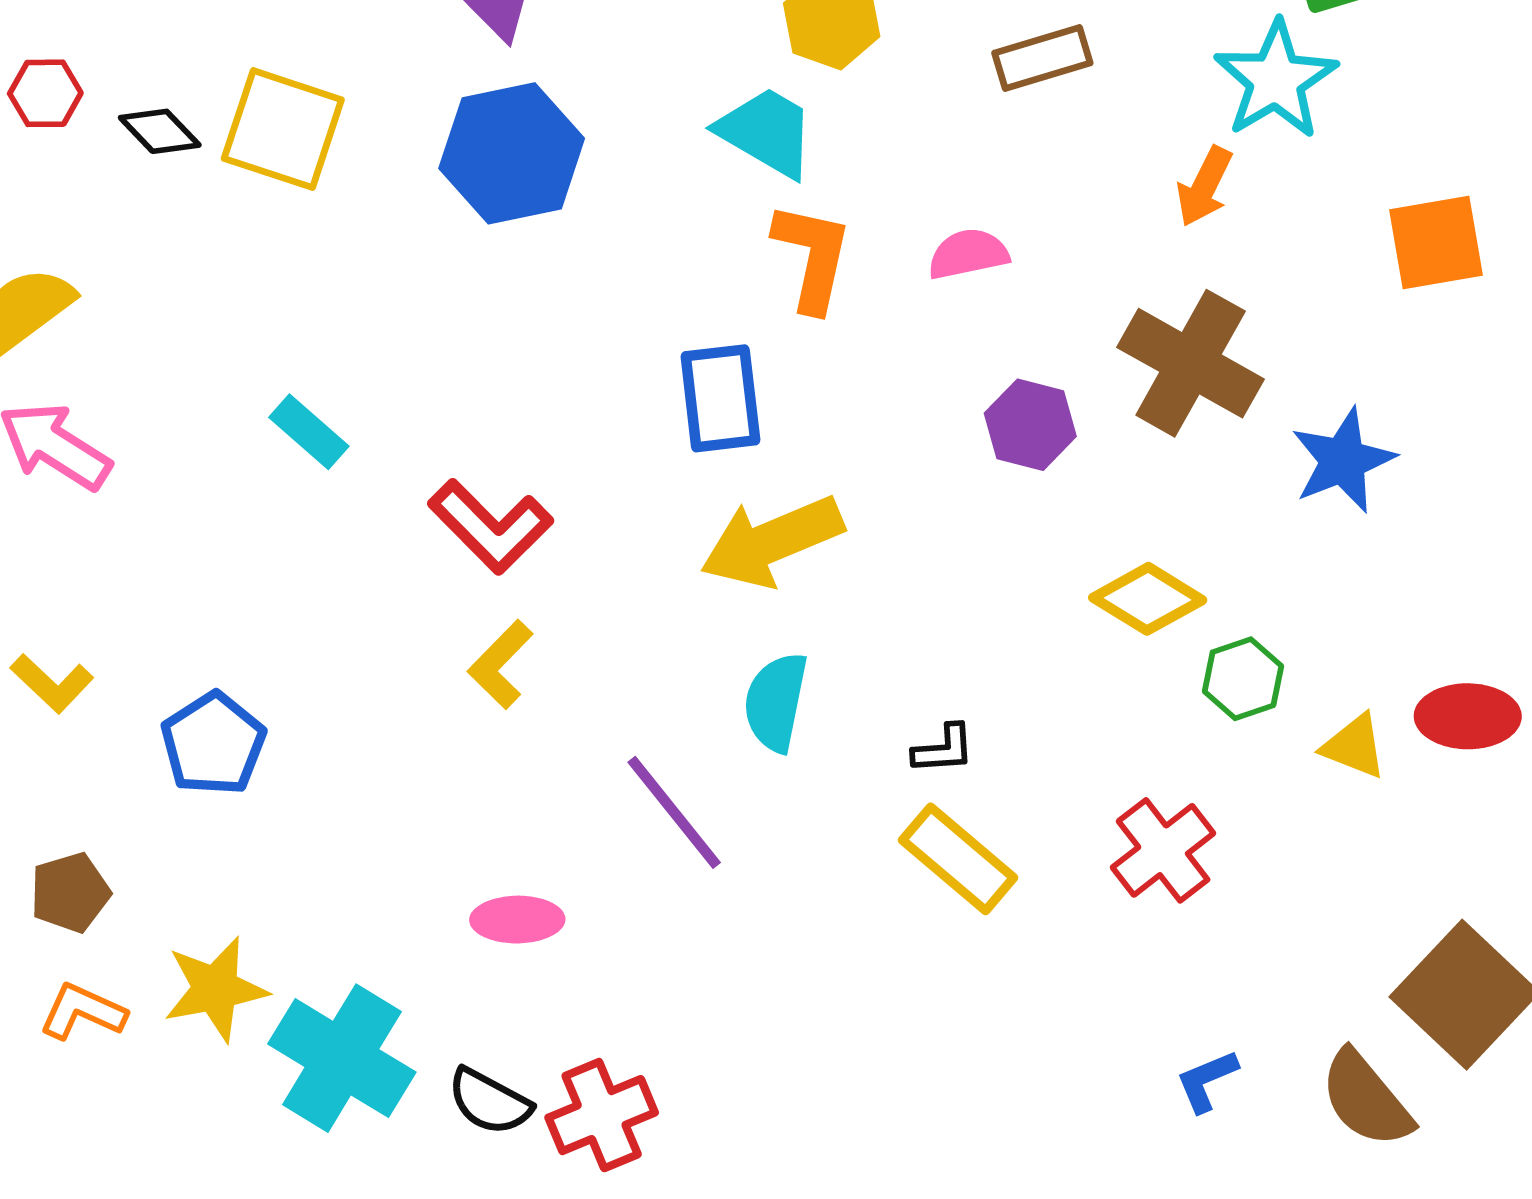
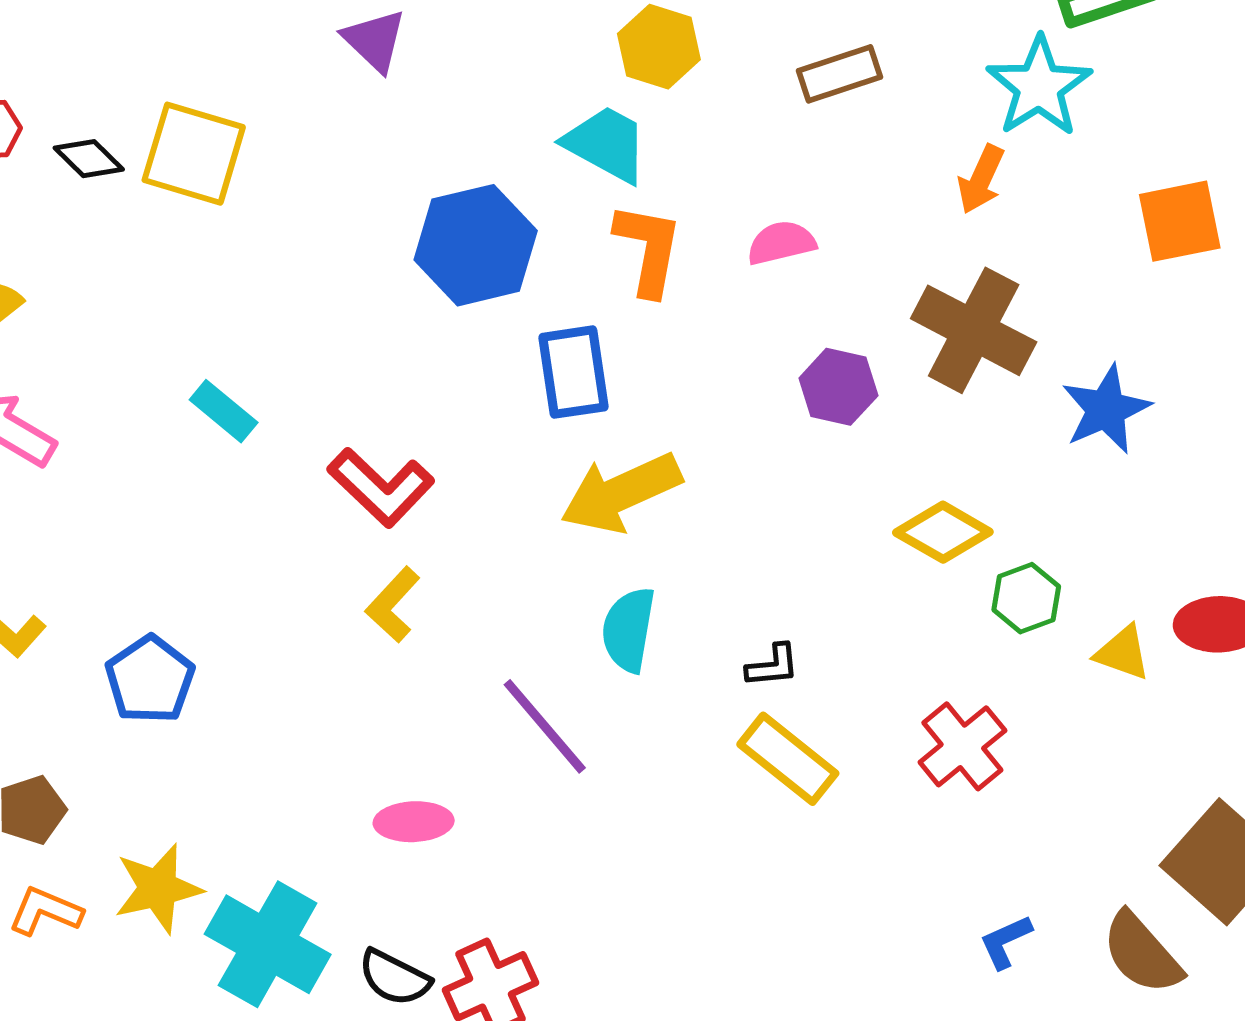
blue hexagon: (512, 153) -> (476, 245), moved

